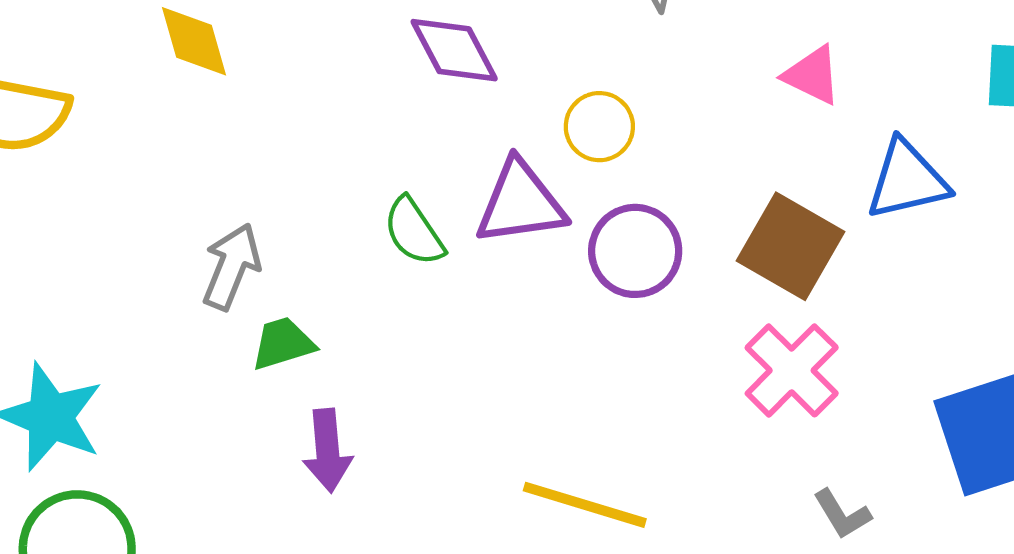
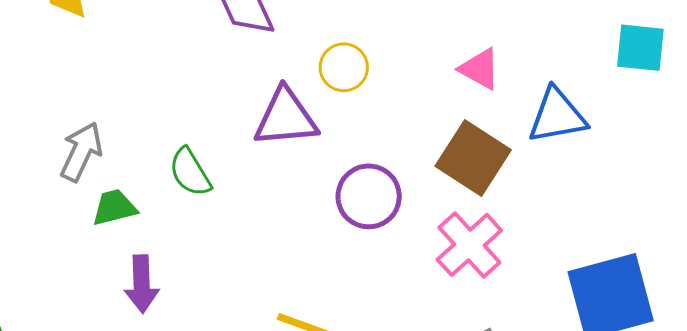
pink triangle: (812, 75) -> (480, 69), moved
green semicircle: (414, 231) -> (190, 172), moved
purple circle: (635, 251) -> (369, 196), moved

